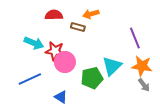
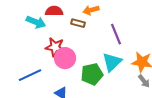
purple line: (135, 38) -> (116, 34), moved
cyan arrow: (34, 43) -> (36, 22), moved

